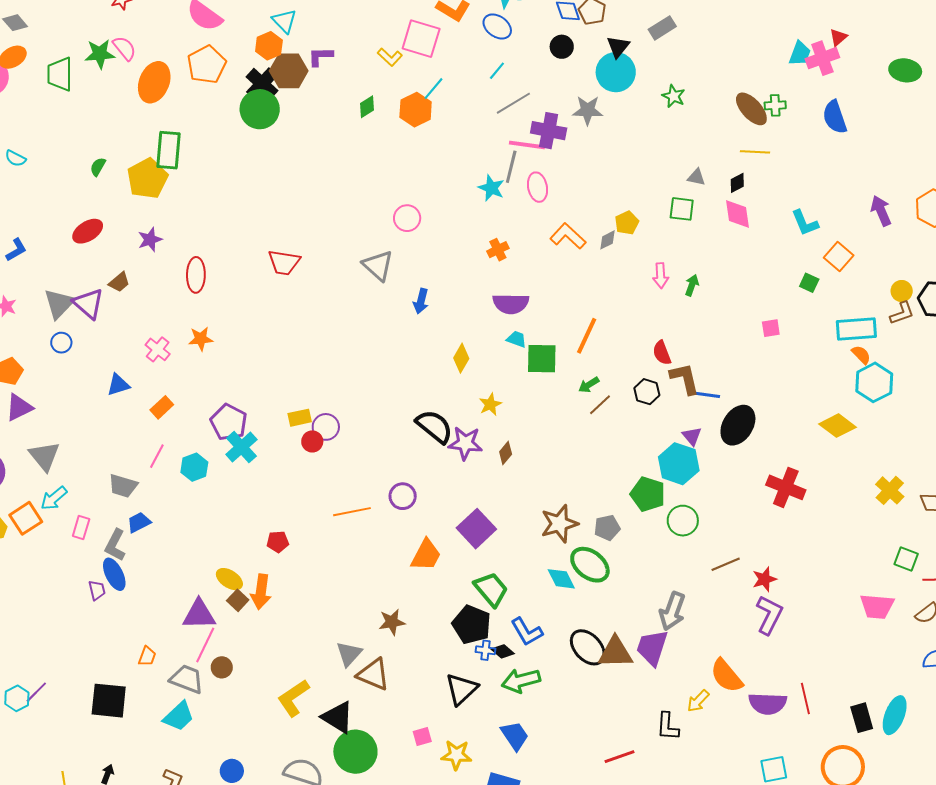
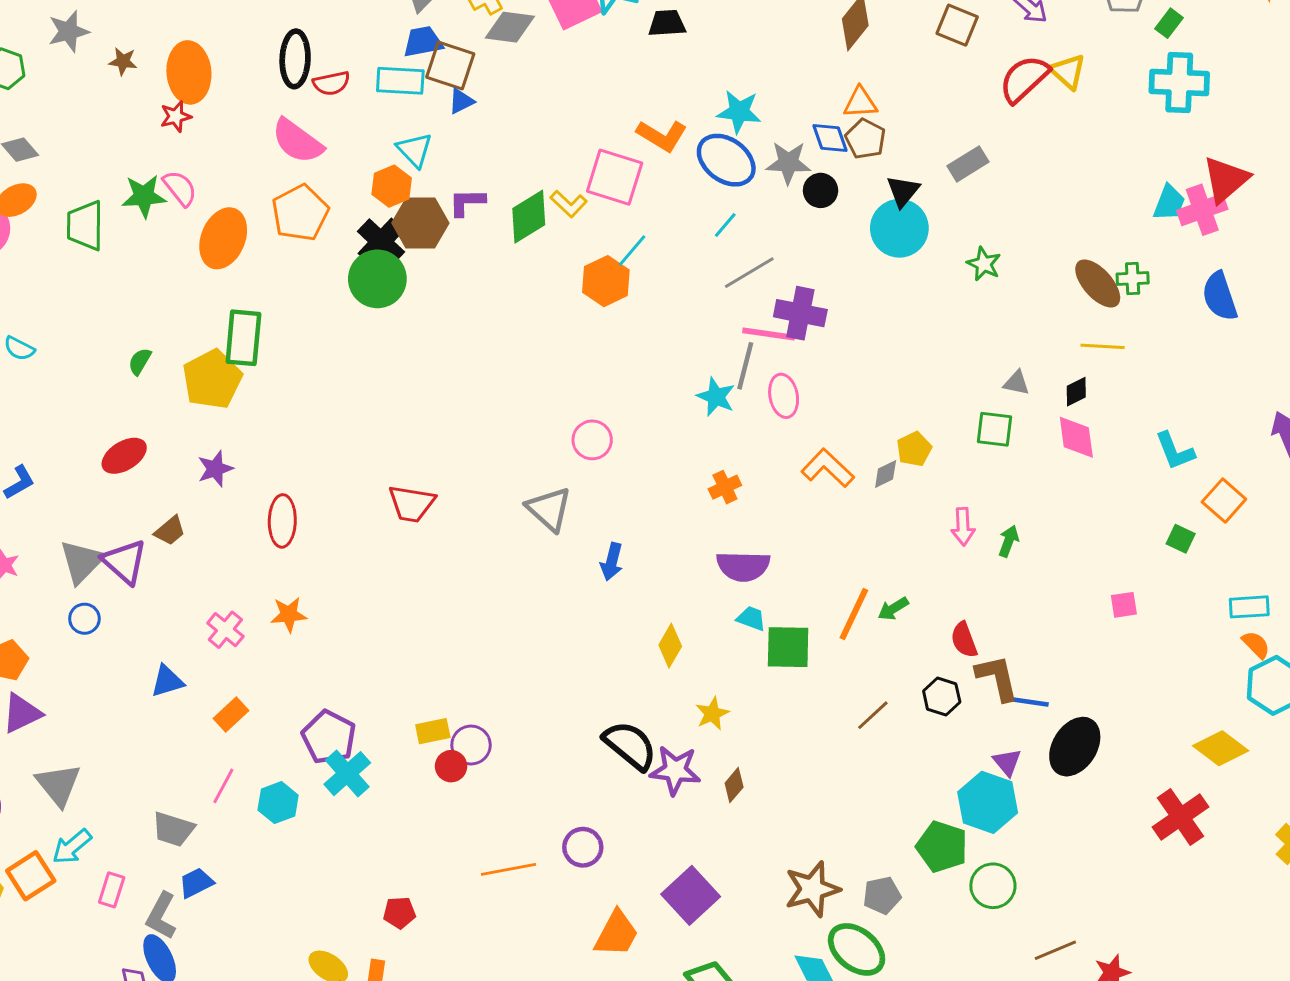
blue ellipse: (497, 26) -> (726, 160), size x1.4
red triangle: (838, 37) -> (1226, 179), size x1.8
green diamond: (367, 107) -> (529, 217), moved, size x1.6
gray star: (588, 110) -> (788, 163), moved
cyan rectangle: (856, 329) -> (1249, 607), size x0.7
green arrow: (589, 385) -> (893, 609), moved
red cross: (786, 487) -> (1180, 817), moved, turned 33

